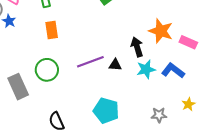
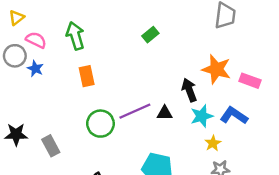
green circle: (47, 70) -> (100, 124), moved
gray rectangle: (18, 87) -> (51, 146), size x0.7
yellow star: (188, 104) -> (213, 143), moved

